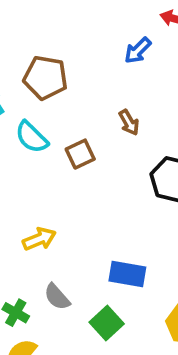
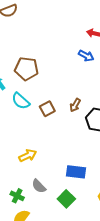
blue arrow: (138, 50) -> (86, 56), moved, turned -105
brown arrow: (129, 122) -> (75, 105), moved, turned 64

